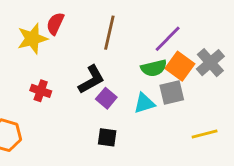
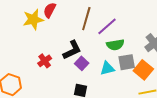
purple line: (168, 39) -> (107, 26), moved
orange square: (180, 66) -> (143, 70), moved
red cross: (41, 91) -> (45, 61), moved, turned 32

